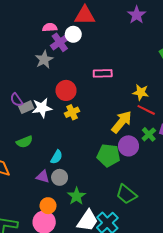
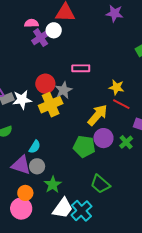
purple star: (137, 15) -> (115, 13), turned -30
gray star: (44, 60) -> (64, 90), moved
yellow cross: (72, 112) -> (51, 105), size x1.6
green cross: (149, 134) -> (126, 142), moved
purple triangle: (43, 177) -> (21, 165), size x1.5

